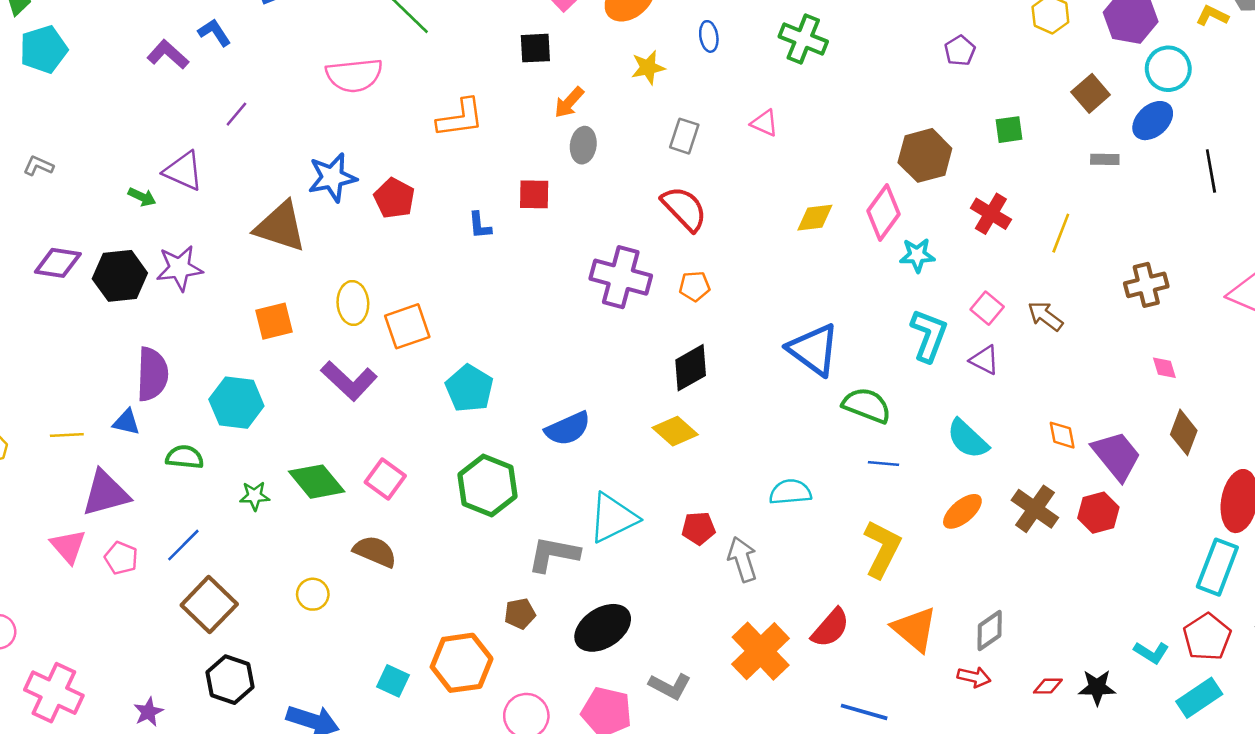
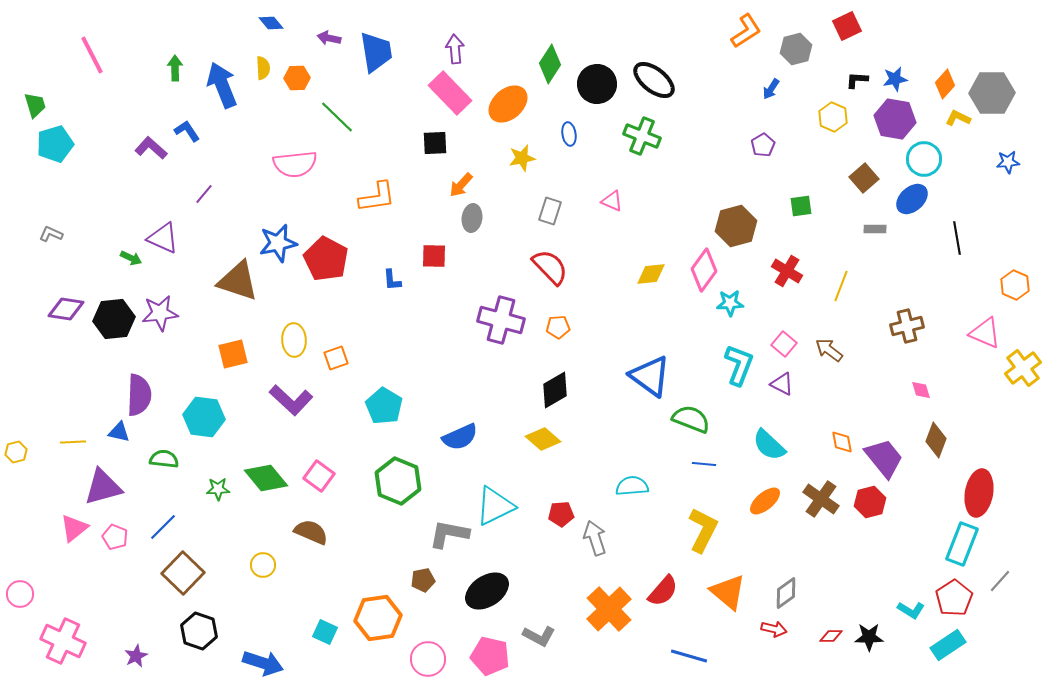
red pentagon: (394, 198) -> (326, 259), size x1.4
orange square: (407, 326) -> (336, 358), size x0.7
pink triangle: (68, 546) -> (74, 528), turned 32

